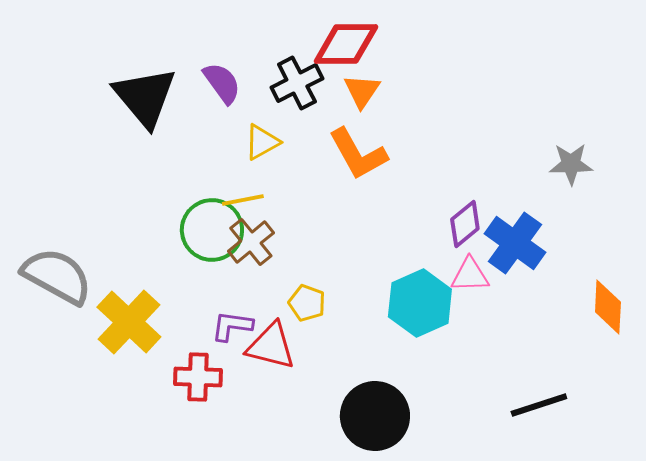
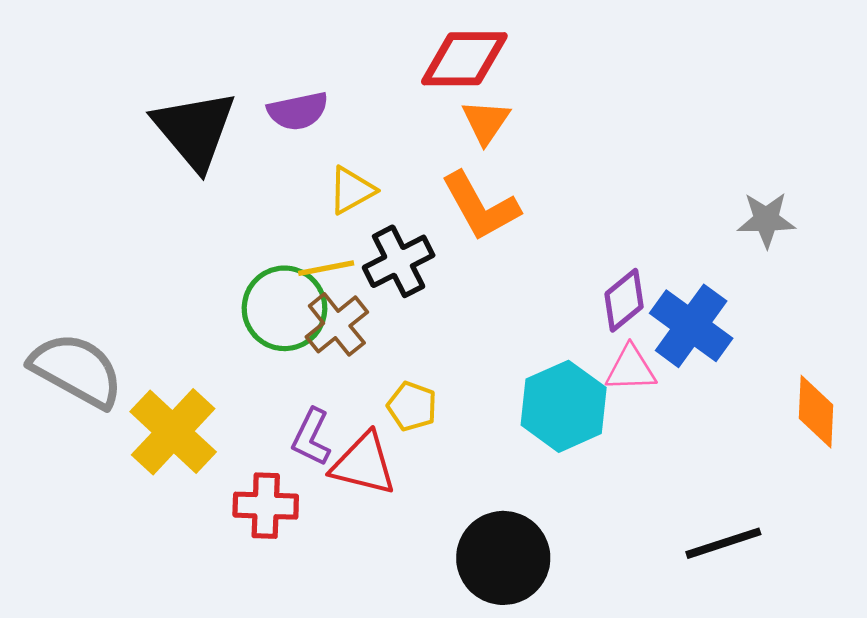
purple semicircle: (222, 83) -> (298, 111), turned 114
black cross: (297, 83) -> (399, 261), moved
purple L-shape: (232, 326) -> (311, 437), turned -72

